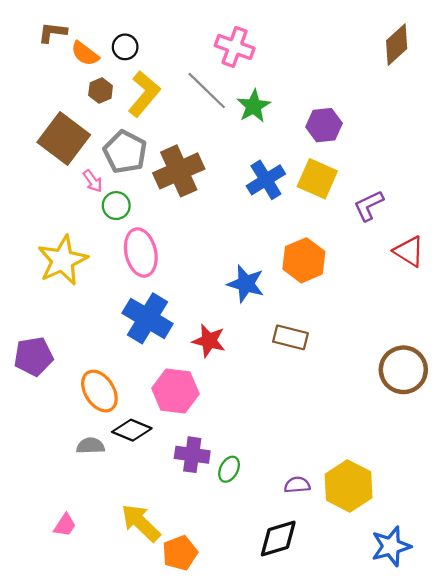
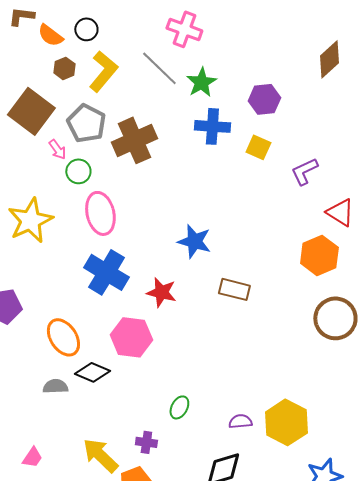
brown diamond: (397, 45) -> (329, 59), moved
yellow square: (317, 179) -> (258, 147), size x0.7
blue cross: (266, 180) -> (212, 126), moved, turned 36
orange hexagon: (304, 260) -> (319, 255), moved
purple cross: (192, 455) -> (146, 442), moved, size x0.7

